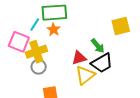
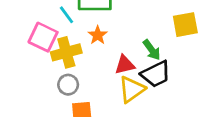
cyan line: (35, 25) -> (67, 15), turned -72
orange star: (54, 30) -> (98, 35), moved
gray circle: (39, 67) -> (68, 85), moved

